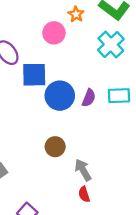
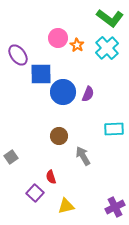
orange star: (76, 14) -> (77, 45), moved
cyan rectangle: (119, 96) -> (114, 129), moved
red semicircle: (84, 194) -> (51, 177), moved

